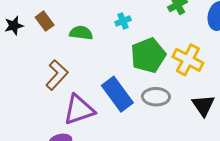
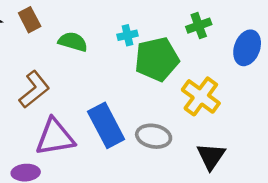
green pentagon: (148, 55) -> (157, 59), moved

